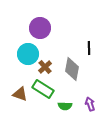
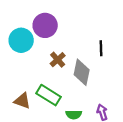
cyan circle: (28, 54) -> (21, 40), moved
brown cross: (45, 67) -> (58, 60), moved

